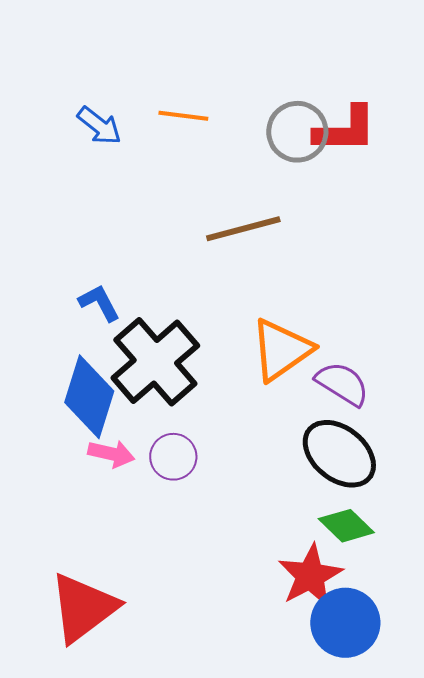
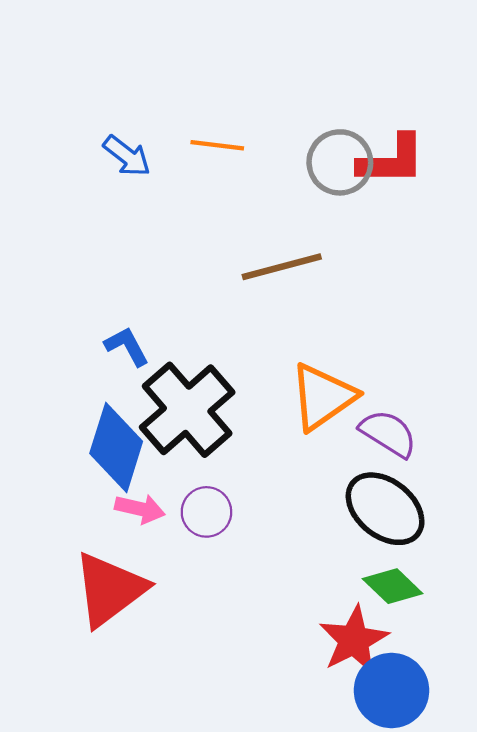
red triangle: (83, 608) -> (110, 589), moved

